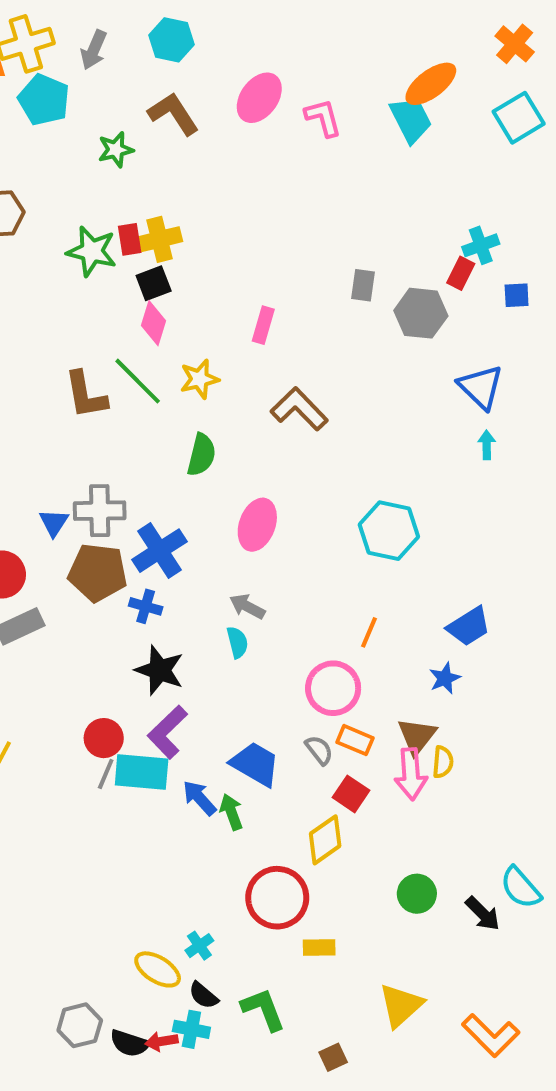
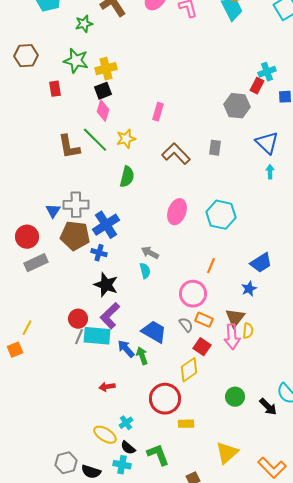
red rectangle: (130, 239) -> (55, 89), moved
green star: (92, 251) -> (76, 61), moved
gray rectangle: (363, 285) -> (215, 148), moved
pink ellipse: (257, 525) -> (177, 212), moved
red arrow: (162, 1041) -> (107, 387), moved

